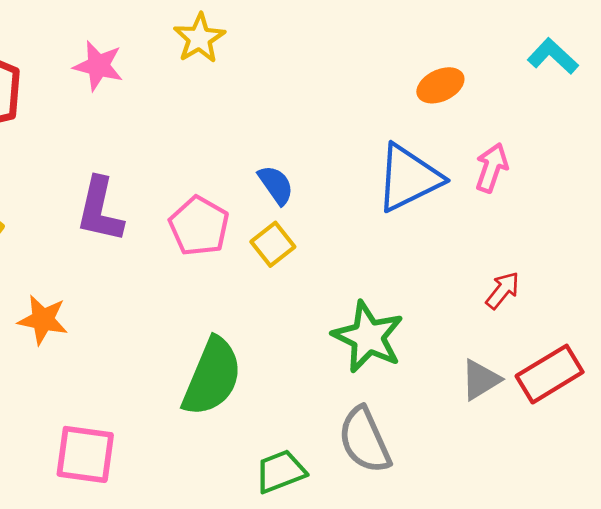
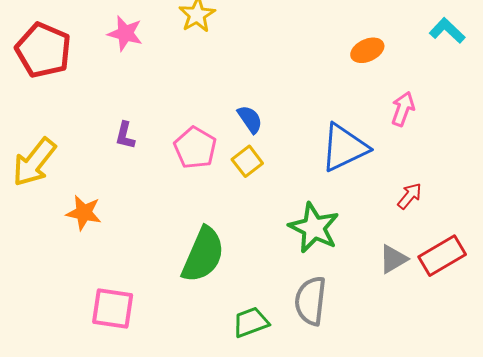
blue triangle: (408, 178) -> (344, 147), moved
purple L-shape: (100, 210) -> (125, 135), size x0.6
gray semicircle: (365, 440) -> (311, 301), turned 30

